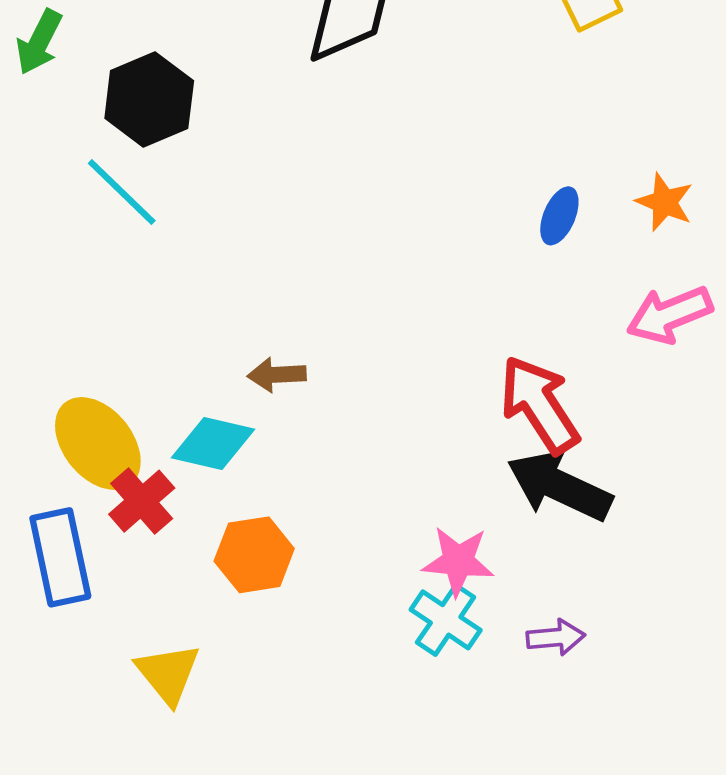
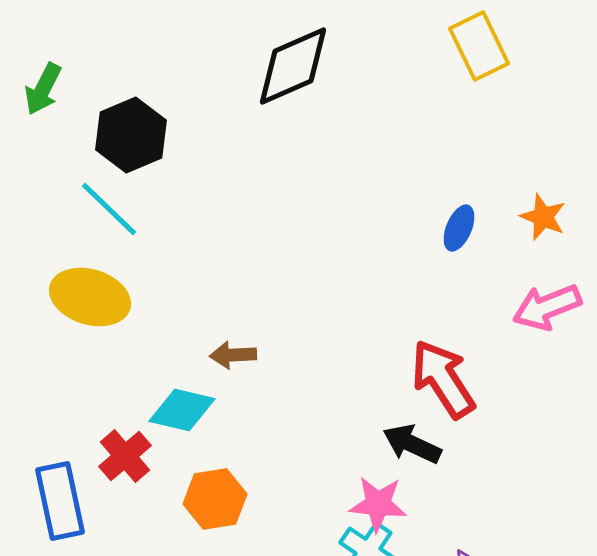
yellow ellipse: (98, 443) -> (90, 297), moved, turned -34
black arrow: (559, 486) -> (412, 444), moved, size x0.7

